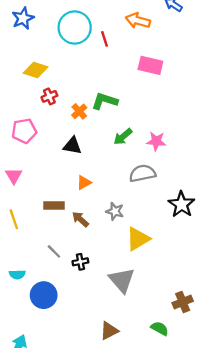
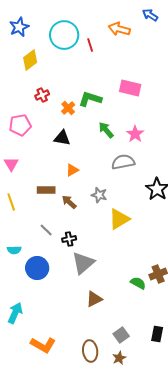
pink rectangle: (150, 65) -> (130, 88), moved
yellow diamond: (36, 70) -> (30, 60), moved, turned -55
green arrow: (123, 137) -> (106, 130), turned 90
pink star: (156, 141) -> (135, 134), turned 30
gray triangle: (122, 280) -> (83, 263), moved, turned 30
green semicircle: (160, 328) -> (138, 283), moved

